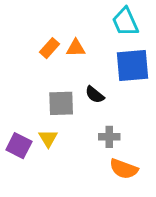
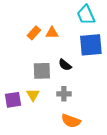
gray cross: (109, 137) -> (64, 94), moved
purple square: (19, 146) -> (13, 100), turned -36
orange semicircle: (124, 169) -> (71, 121), moved

